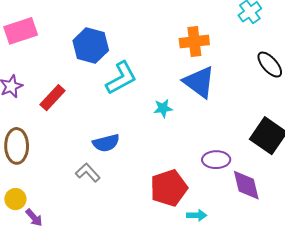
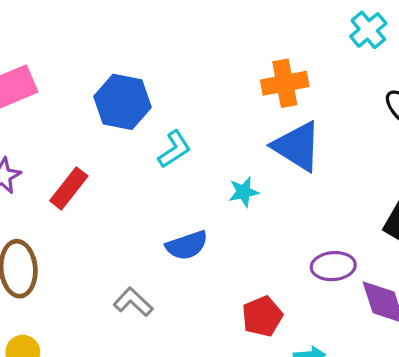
cyan L-shape: (121, 78) -> (174, 149), size x0.7
blue semicircle: (106, 143) -> (187, 245), moved
red pentagon: (169, 188) -> (262, 316), size x0.7

